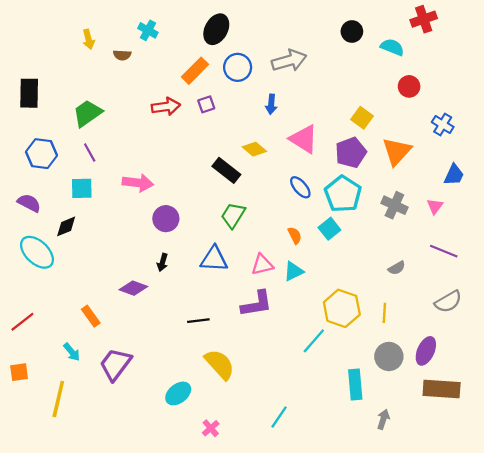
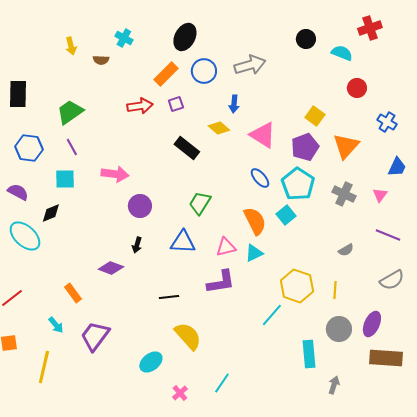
yellow diamond: (254, 149) -> (219, 128), moved
black rectangle: (226, 170) -> (187, 148), moved
orange semicircle: (295, 235) -> (255, 221), size x1.8
cyan line: (279, 417) -> (222, 383), moved

